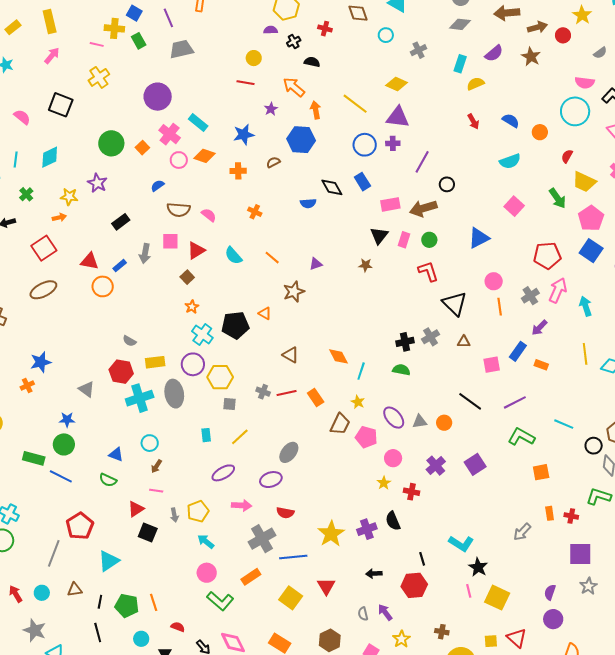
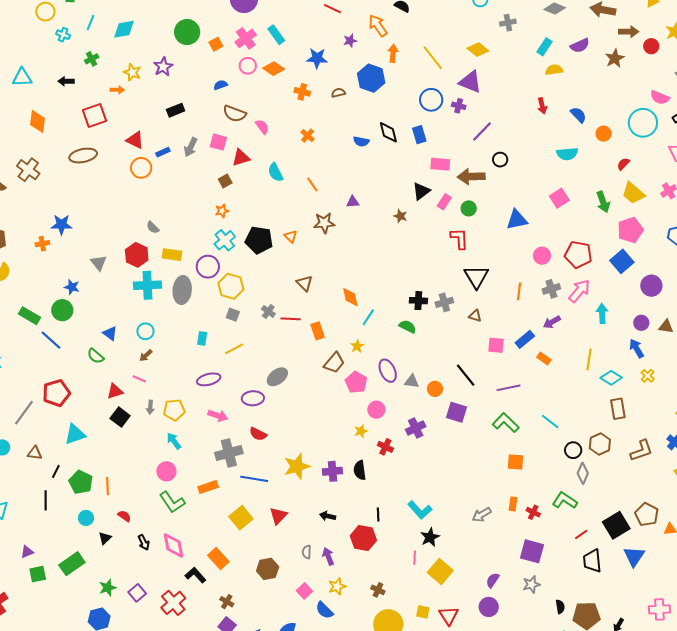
pink circle: (494, 281) -> (542, 256), moved
purple square: (475, 464) -> (457, 412), moved, turned 35

